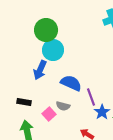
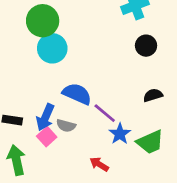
blue arrow: (40, 70) -> (45, 117), moved
purple line: (91, 97) -> (105, 113), turned -30

